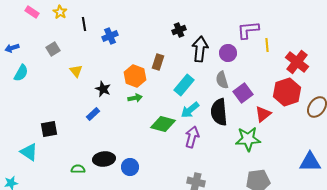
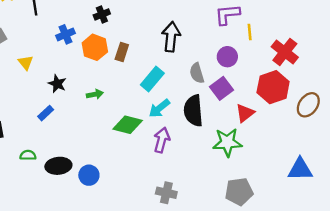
black cross: (179, 30) -> (102, 14), moved
blue cross: (110, 36) -> (65, 34), moved
purple circle: (228, 53) -> (227, 57), moved
orange hexagon: (135, 76) -> (95, 47), moved
green semicircle: (78, 169) -> (28, 155), moved

